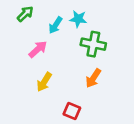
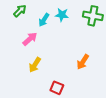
green cross: (93, 44) -> (93, 16), moved
orange arrow: (93, 78) -> (83, 62), moved

